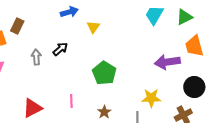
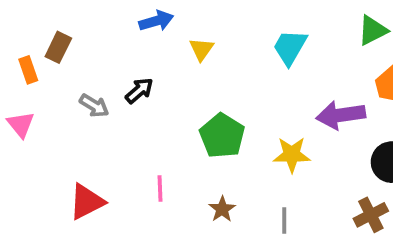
cyan trapezoid: (154, 15) -> (290, 47), moved
gray arrow: (36, 57) -> (94, 106), turned 126
yellow star: (151, 98) -> (292, 155), moved

